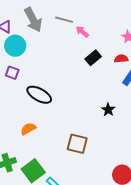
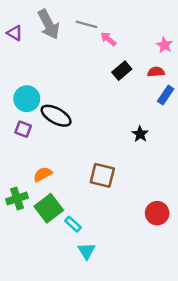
cyan circle: (15, 46) -> (27, 99), moved
purple square: (12, 73) -> (23, 129), moved
orange semicircle: (28, 129) -> (43, 174), moved

